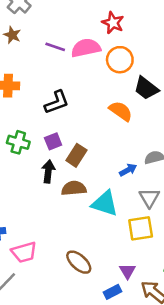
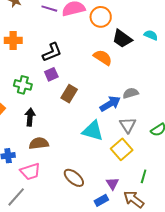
purple square: (53, 141) -> (51, 74), moved
blue arrow: (128, 170) -> (110, 104), size x1.5
black arrow: (48, 171) -> (30, 117), moved
brown semicircle: (74, 188) -> (39, 143), moved
yellow square: (141, 228) -> (122, 149), turned -30

